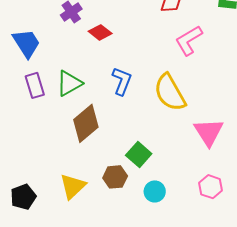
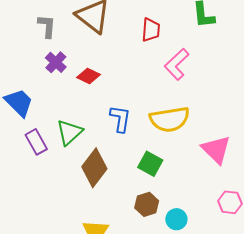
yellow semicircle: (170, 93) -> (170, 119), turned -57
green square: (139, 154) -> (150, 164), moved
brown hexagon: (115, 177) -> (147, 204), moved

